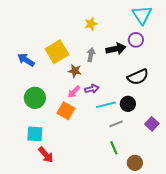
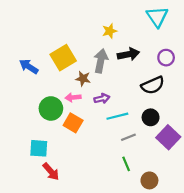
yellow star: (91, 24) -> (110, 31), moved
purple circle: (136, 40) -> (166, 58), moved
gray arrow: (91, 55) -> (101, 61), size x1.5
pink arrow: (74, 92) -> (73, 97), moved, turned 40
green circle: (35, 98) -> (51, 108), moved
black circle: (128, 104) -> (151, 117), moved
purple square: (152, 124) -> (168, 137), size x1.5

